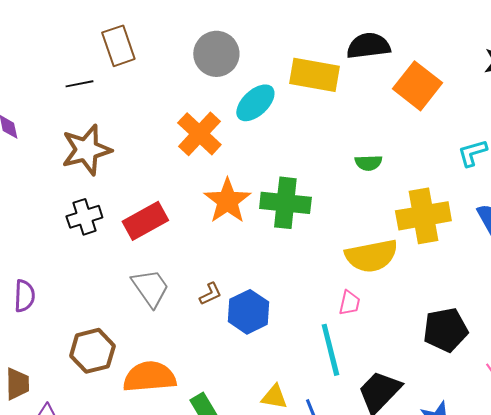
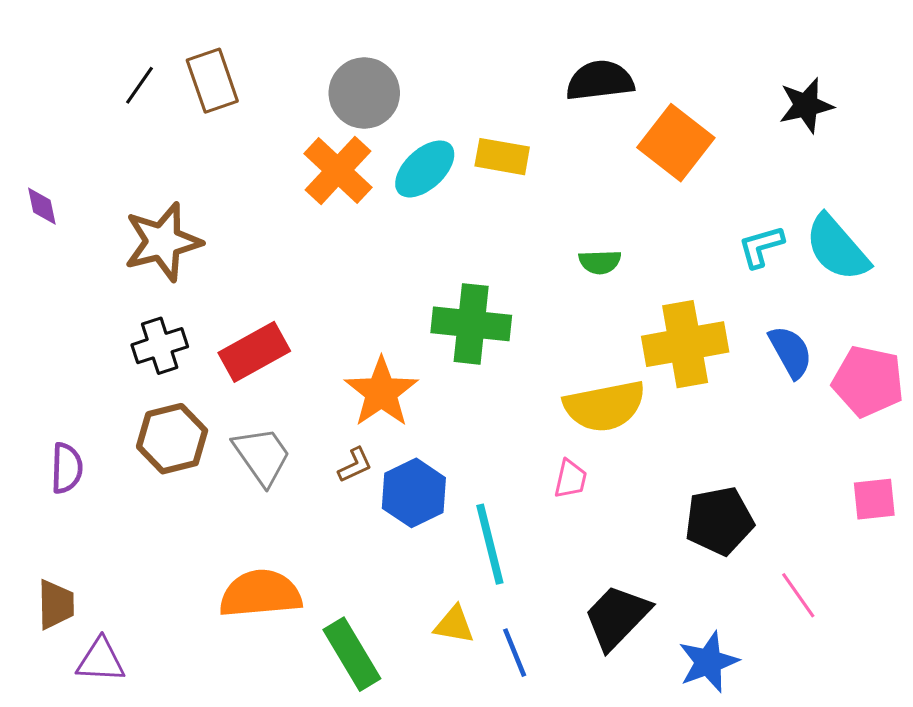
yellow rectangle: (314, 75) -> (502, 157), moved, size x0.7
black line: (79, 84) -> (140, 85), moved, turned -44
orange cross: (199, 134) -> (338, 171), moved
orange star: (227, 201) -> (381, 392), moved
cyan line: (330, 350) -> (490, 544), moved
brown hexagon: (92, 351) -> (172, 439), moved

